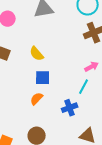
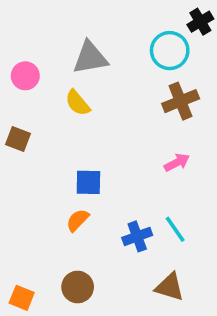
yellow semicircle: (37, 54) -> (78, 103), moved
cyan line: (84, 87) -> (175, 229), moved, turned -63

